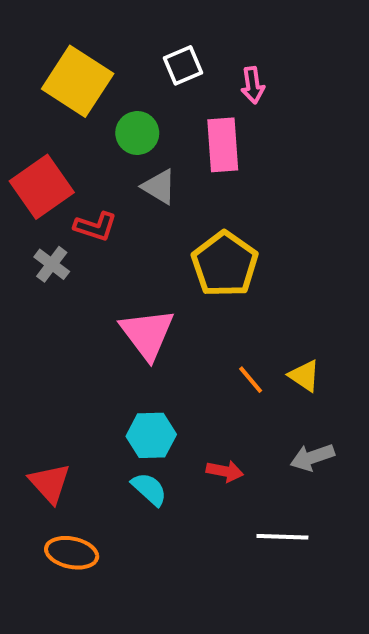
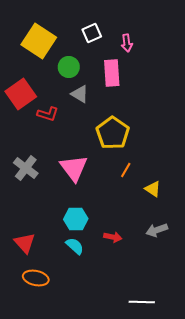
gray cross: (52, 264) -> (26, 168), moved, size x1.4
orange line: (251, 380) -> (126, 170), moved, turned 70
white line: (282, 537) -> (142, 302), moved

